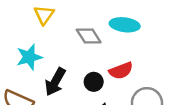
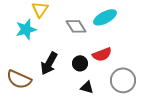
cyan ellipse: (125, 25) -> (105, 17), turned -35
cyan star: (29, 57) -> (26, 29), moved

